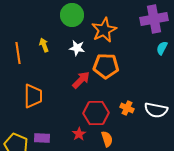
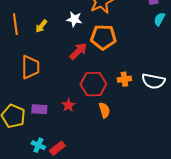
yellow arrow: (44, 45) -> (41, 26), moved, turned -120
orange cross: (127, 108) -> (124, 79), turned -32
red star: (79, 134) -> (68, 105), moved

